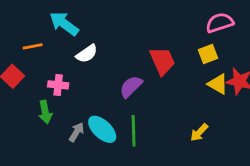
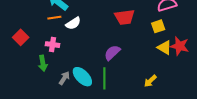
orange line: (33, 46) -> (54, 18), moved
red trapezoid: (162, 61) -> (124, 17), moved, turned 105
purple semicircle: (131, 87) -> (112, 53), moved

